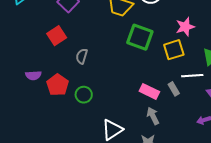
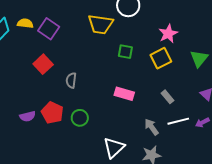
green square: (140, 37) -> (125, 52), size x0.6
purple semicircle: (33, 75) -> (28, 116), moved
white line: (192, 76) -> (178, 121), moved
pink rectangle: (149, 91) -> (124, 94), moved

